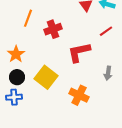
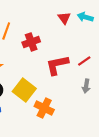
red line: (106, 31) -> (84, 61), moved
orange cross: (79, 95) -> (44, 108), moved

